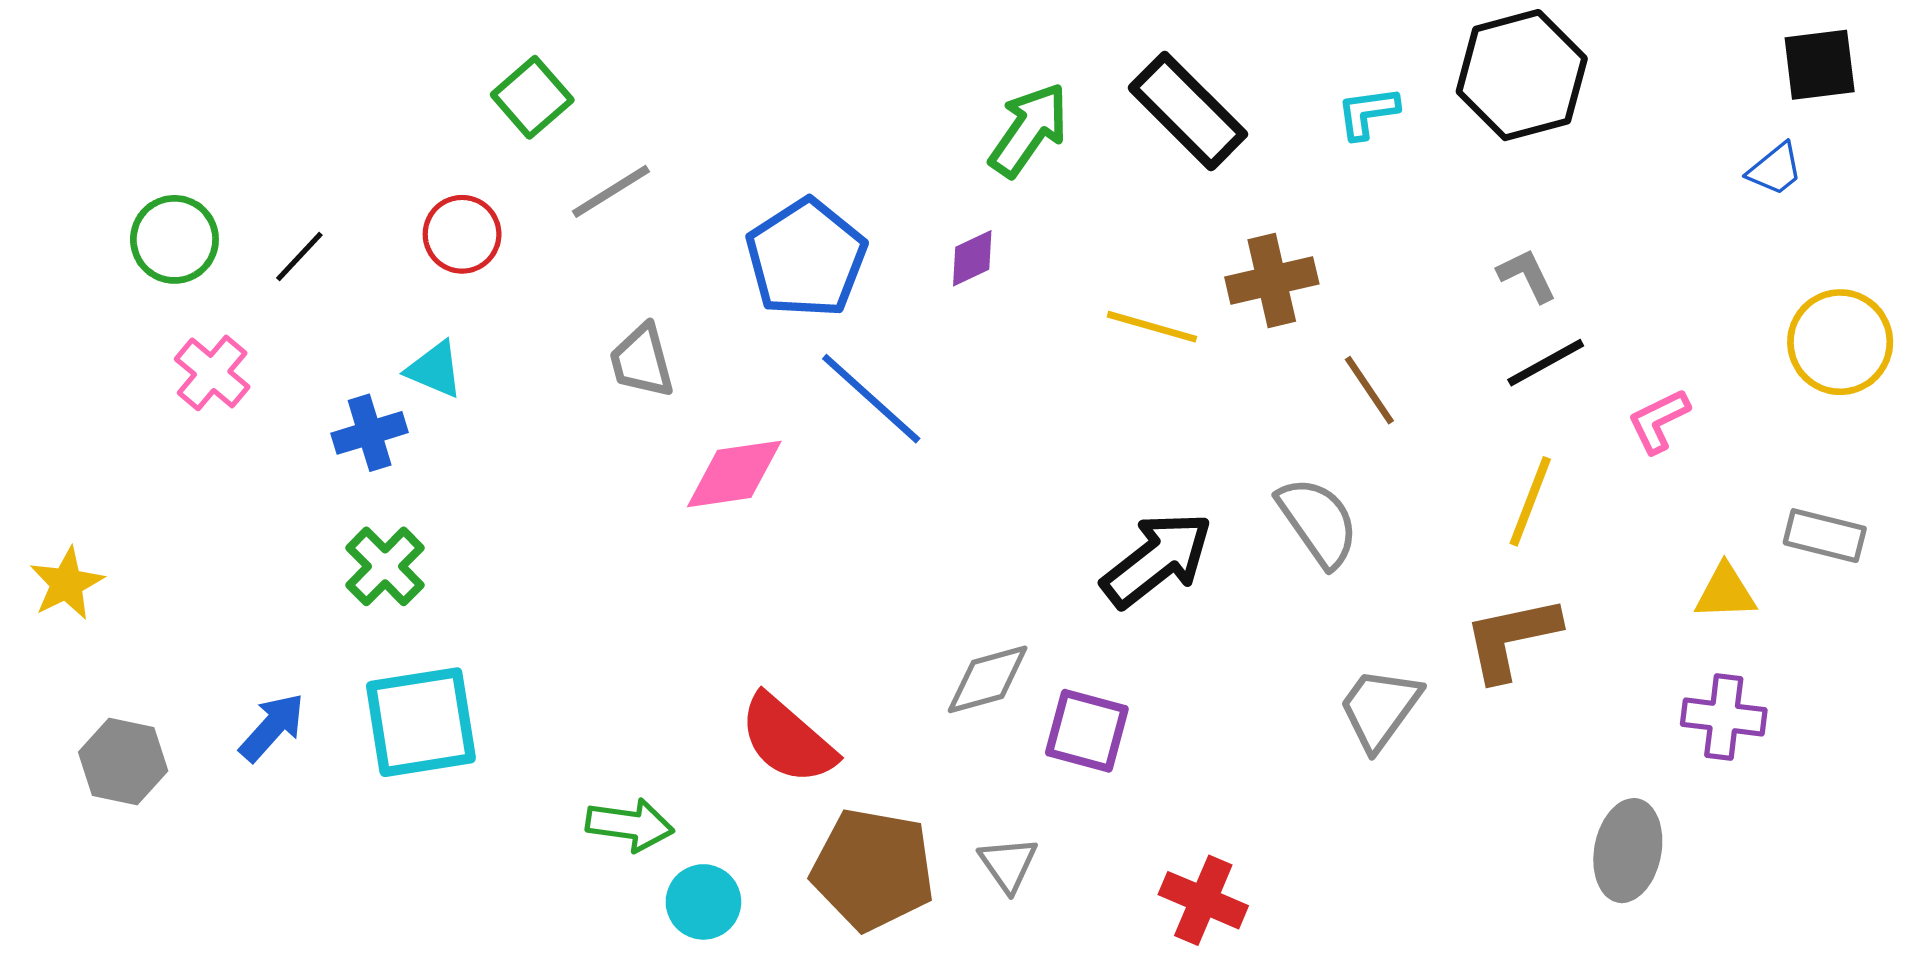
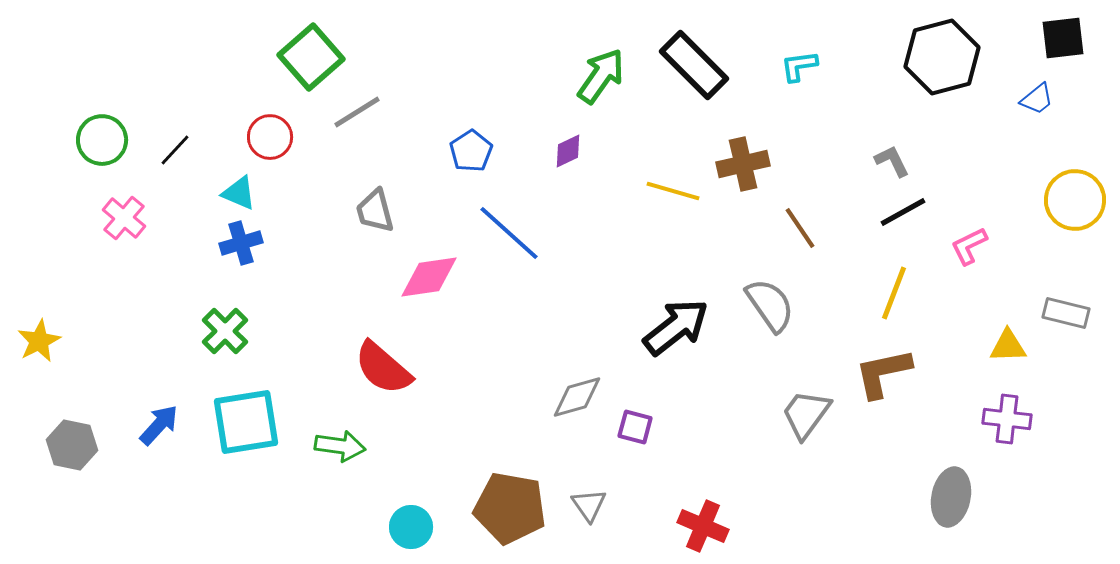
black hexagon: (1522, 75) -> (942, 57), moved
green square: (532, 97) -> (311, 57), size x1.4
blue pentagon: (806, 258) -> (471, 151), size x0.6
cyan triangle: (435, 370) -> (239, 193), moved
blue cross: (370, 433) -> (241, 243), moved
purple square: (1087, 731) -> (635, 427), size x0.7
red semicircle: (787, 739) -> (383, 368), moved
green arrow: (630, 825) -> (340, 446), moved

